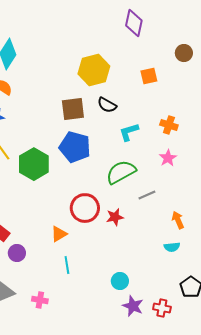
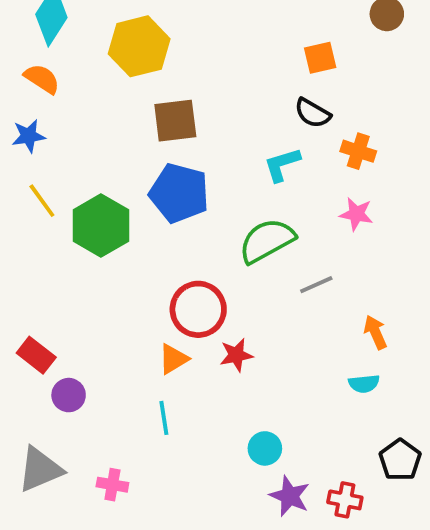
yellow hexagon: (94, 70) -> (139, 46), moved
black semicircle: (107, 105) -> (313, 113), moved
pink star: (168, 158) -> (356, 214), turned -30
red star: (115, 217) -> (236, 355), moved
orange triangle: (59, 234) -> (173, 359), moved

